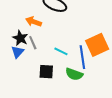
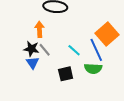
orange arrow: (34, 22) -> (39, 29), turned 84
cyan line: (61, 51) -> (74, 50), turned 32

